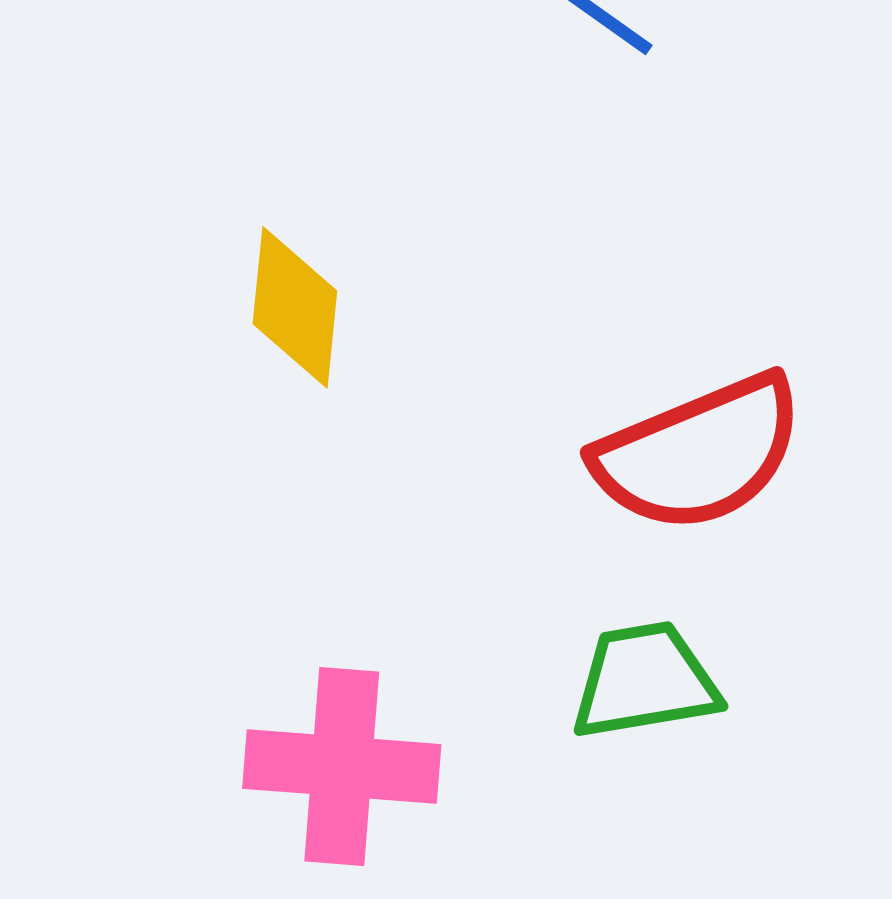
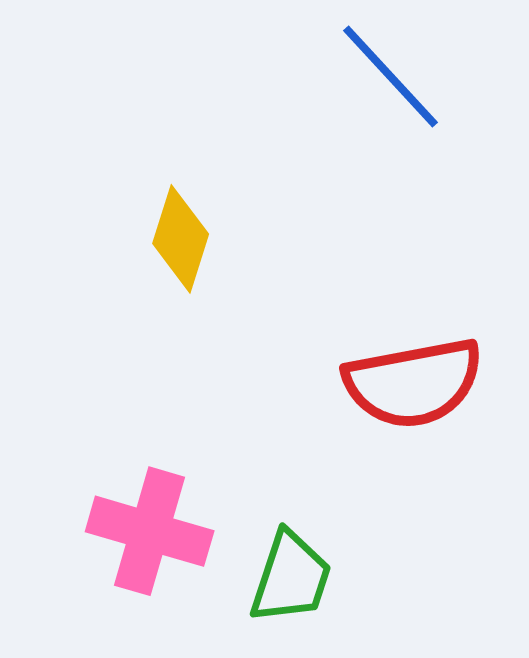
green trapezoid: (645, 681) -> (291, 577), moved, turned 106

